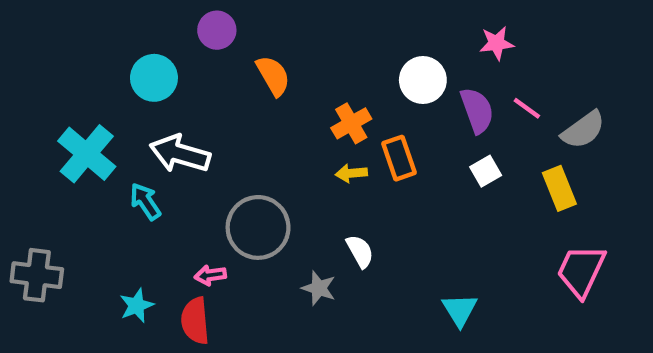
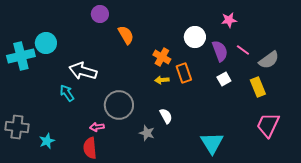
cyan circle: (154, 78) -> (46, 43), moved
orange cross: (351, 123) -> (162, 57), turned -30
cyan cross: (87, 154) -> (21, 56), moved, turned 36
cyan star: (137, 306) -> (47, 141), moved
cyan triangle: (460, 310) -> (212, 143), size x1.4

